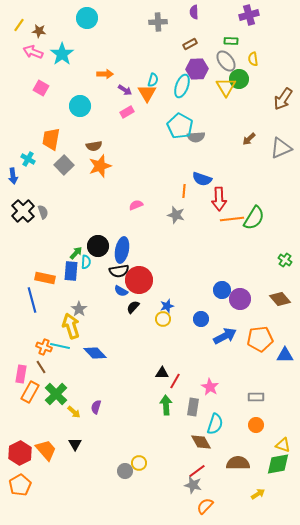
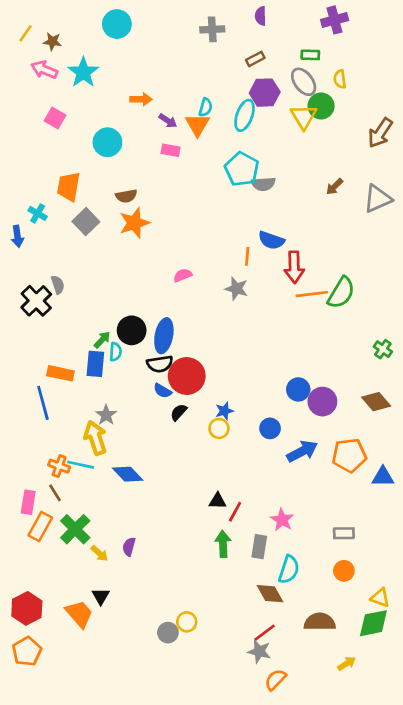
pink rectangle: (127, 112) -> (171, 150), turned 40
black cross: (23, 211) -> (36, 301), moved
orange trapezoid: (46, 450) -> (79, 614), moved

